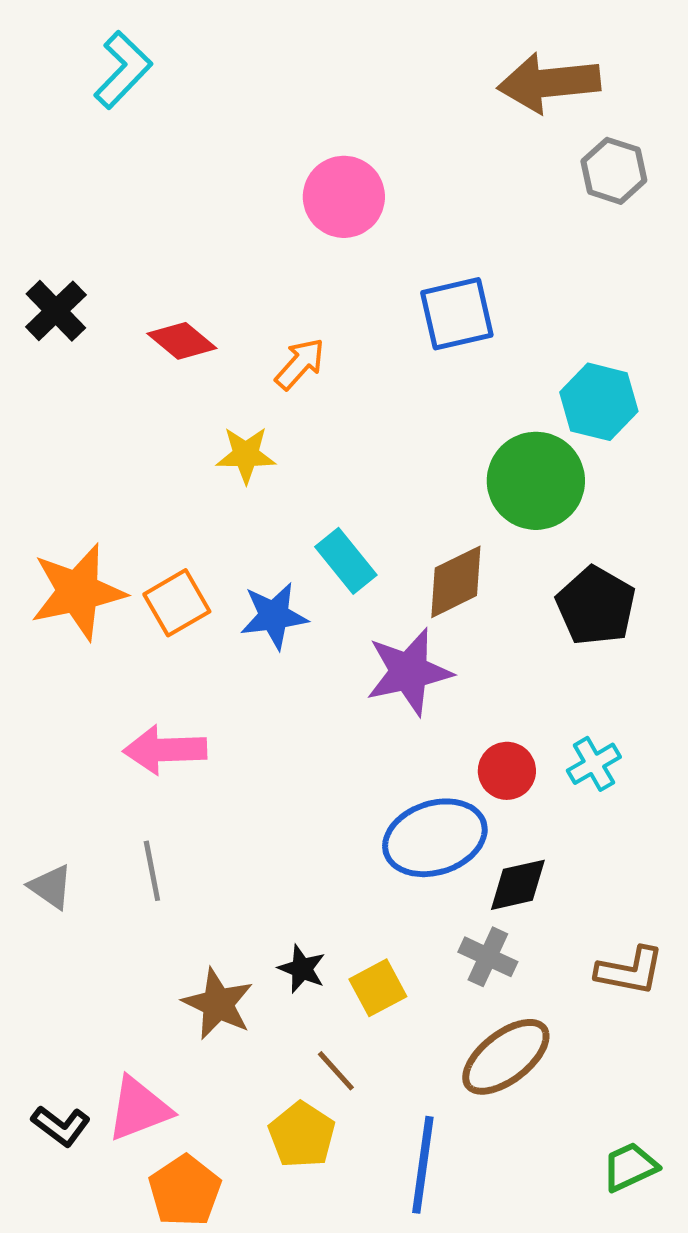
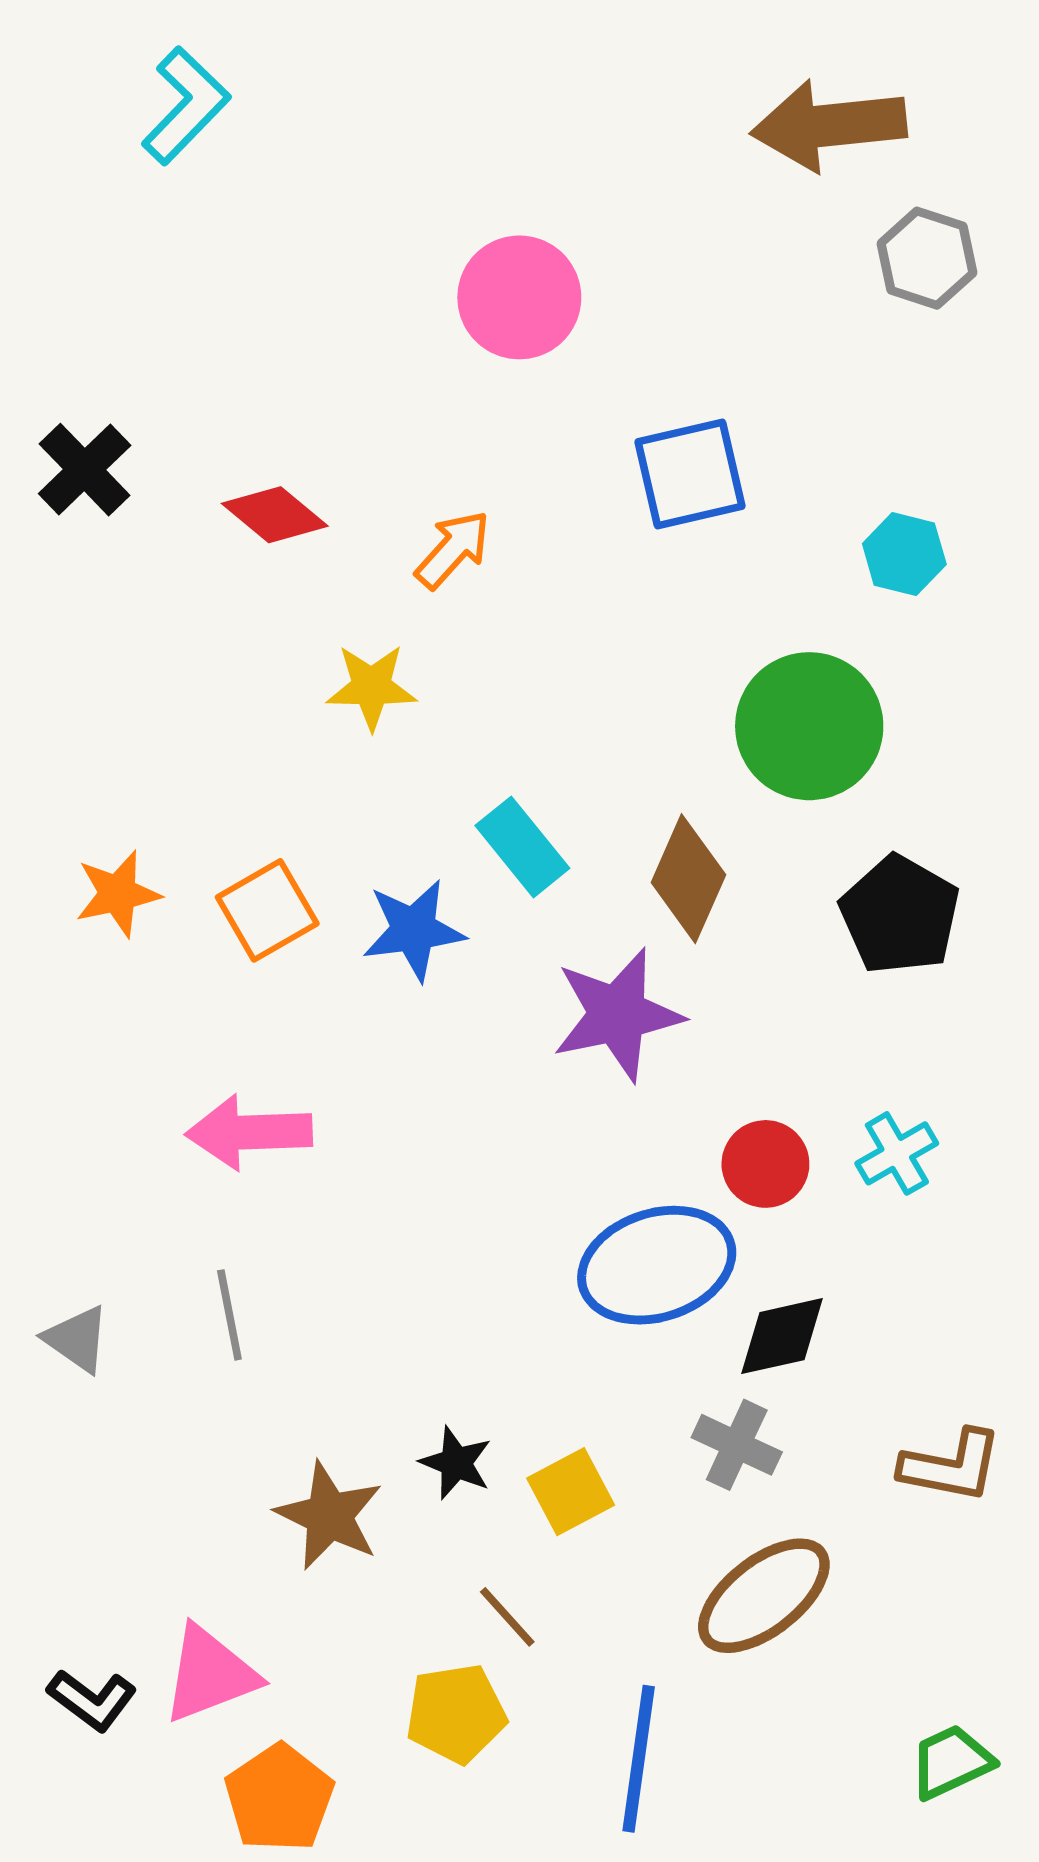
cyan hexagon: (599, 402) -> (904, 554), moved, size x0.7
brown diamond: (456, 582) -> (688, 879), turned -40
orange star: (78, 592) -> (118, 894), size x0.6
yellow pentagon: (302, 1135) -> (456, 1714), turned 30

